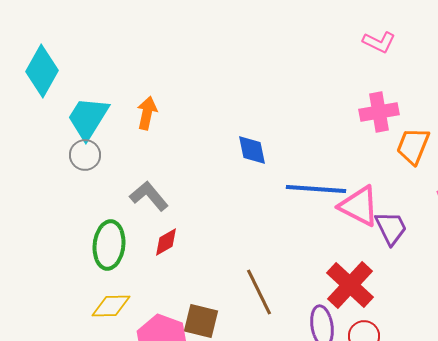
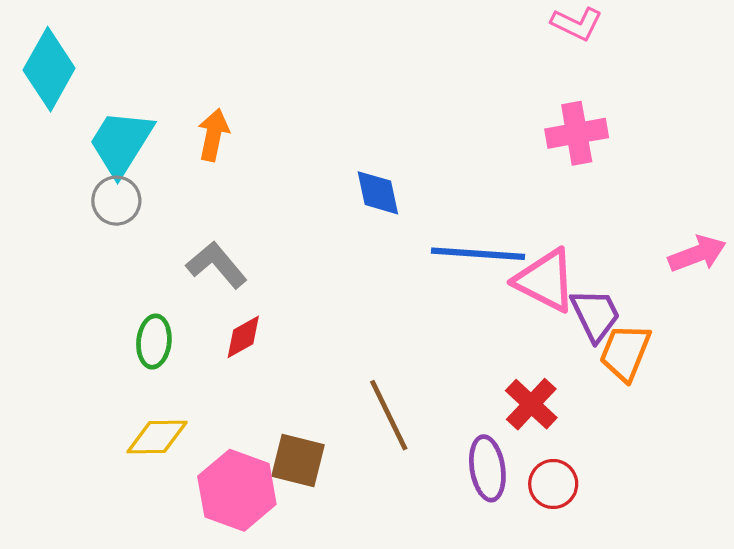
orange trapezoid: (413, 146) -> (625, 352), moved
green ellipse: (109, 245) -> (154, 342), size x0.7
red cross: (350, 285) -> (531, 404), size x0.7

